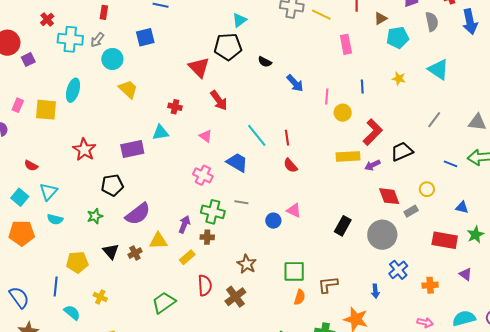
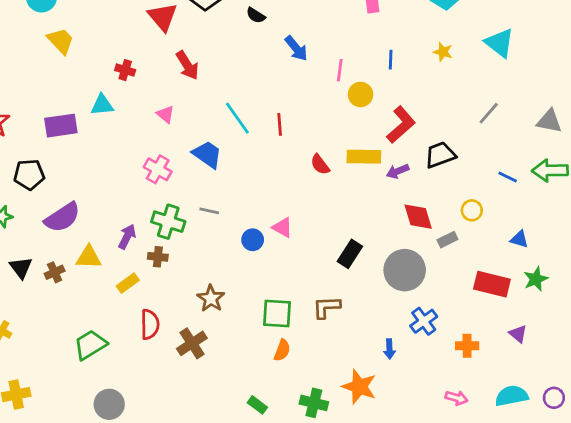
red semicircle: (290, 166) -> (320, 164), moved
brown L-shape: (328, 285) -> (326, 307), moved

